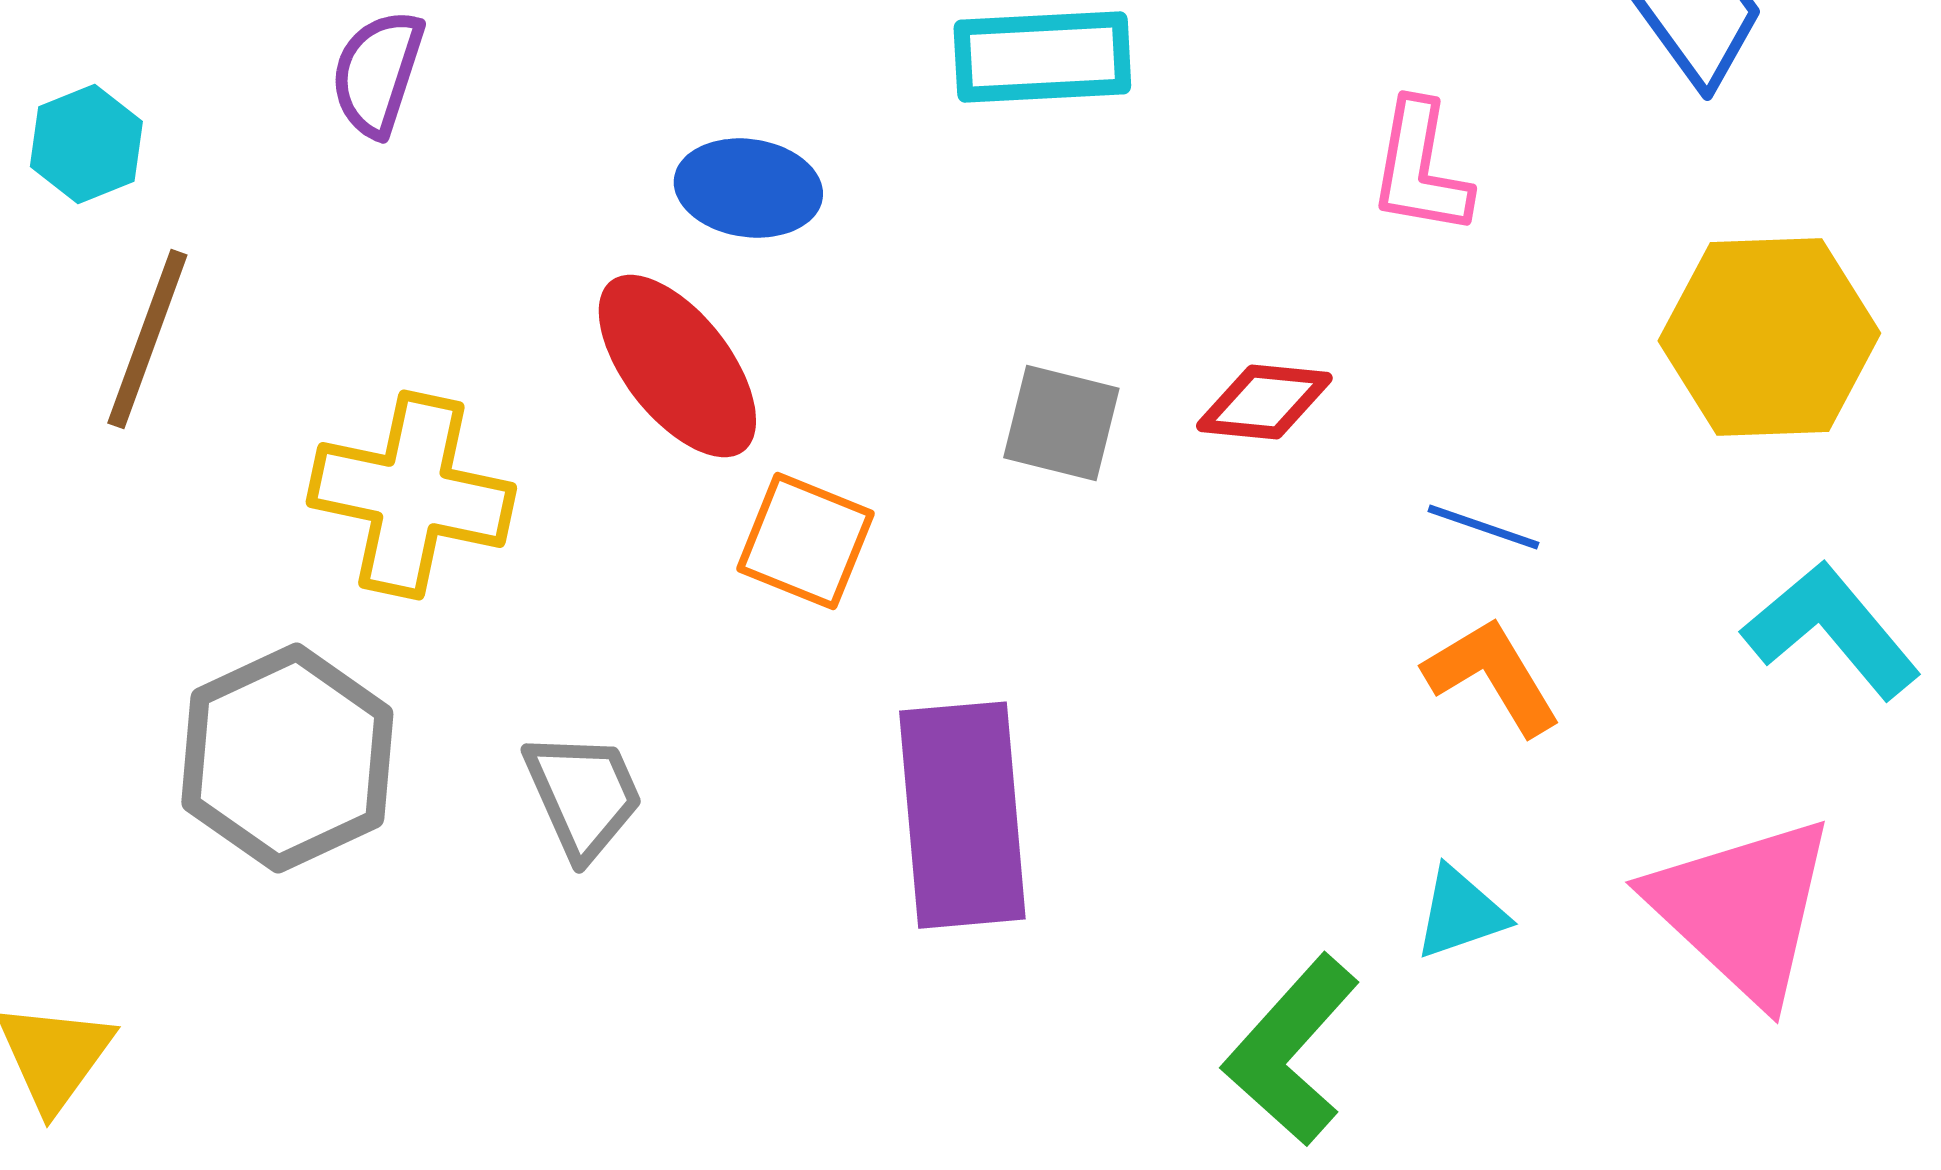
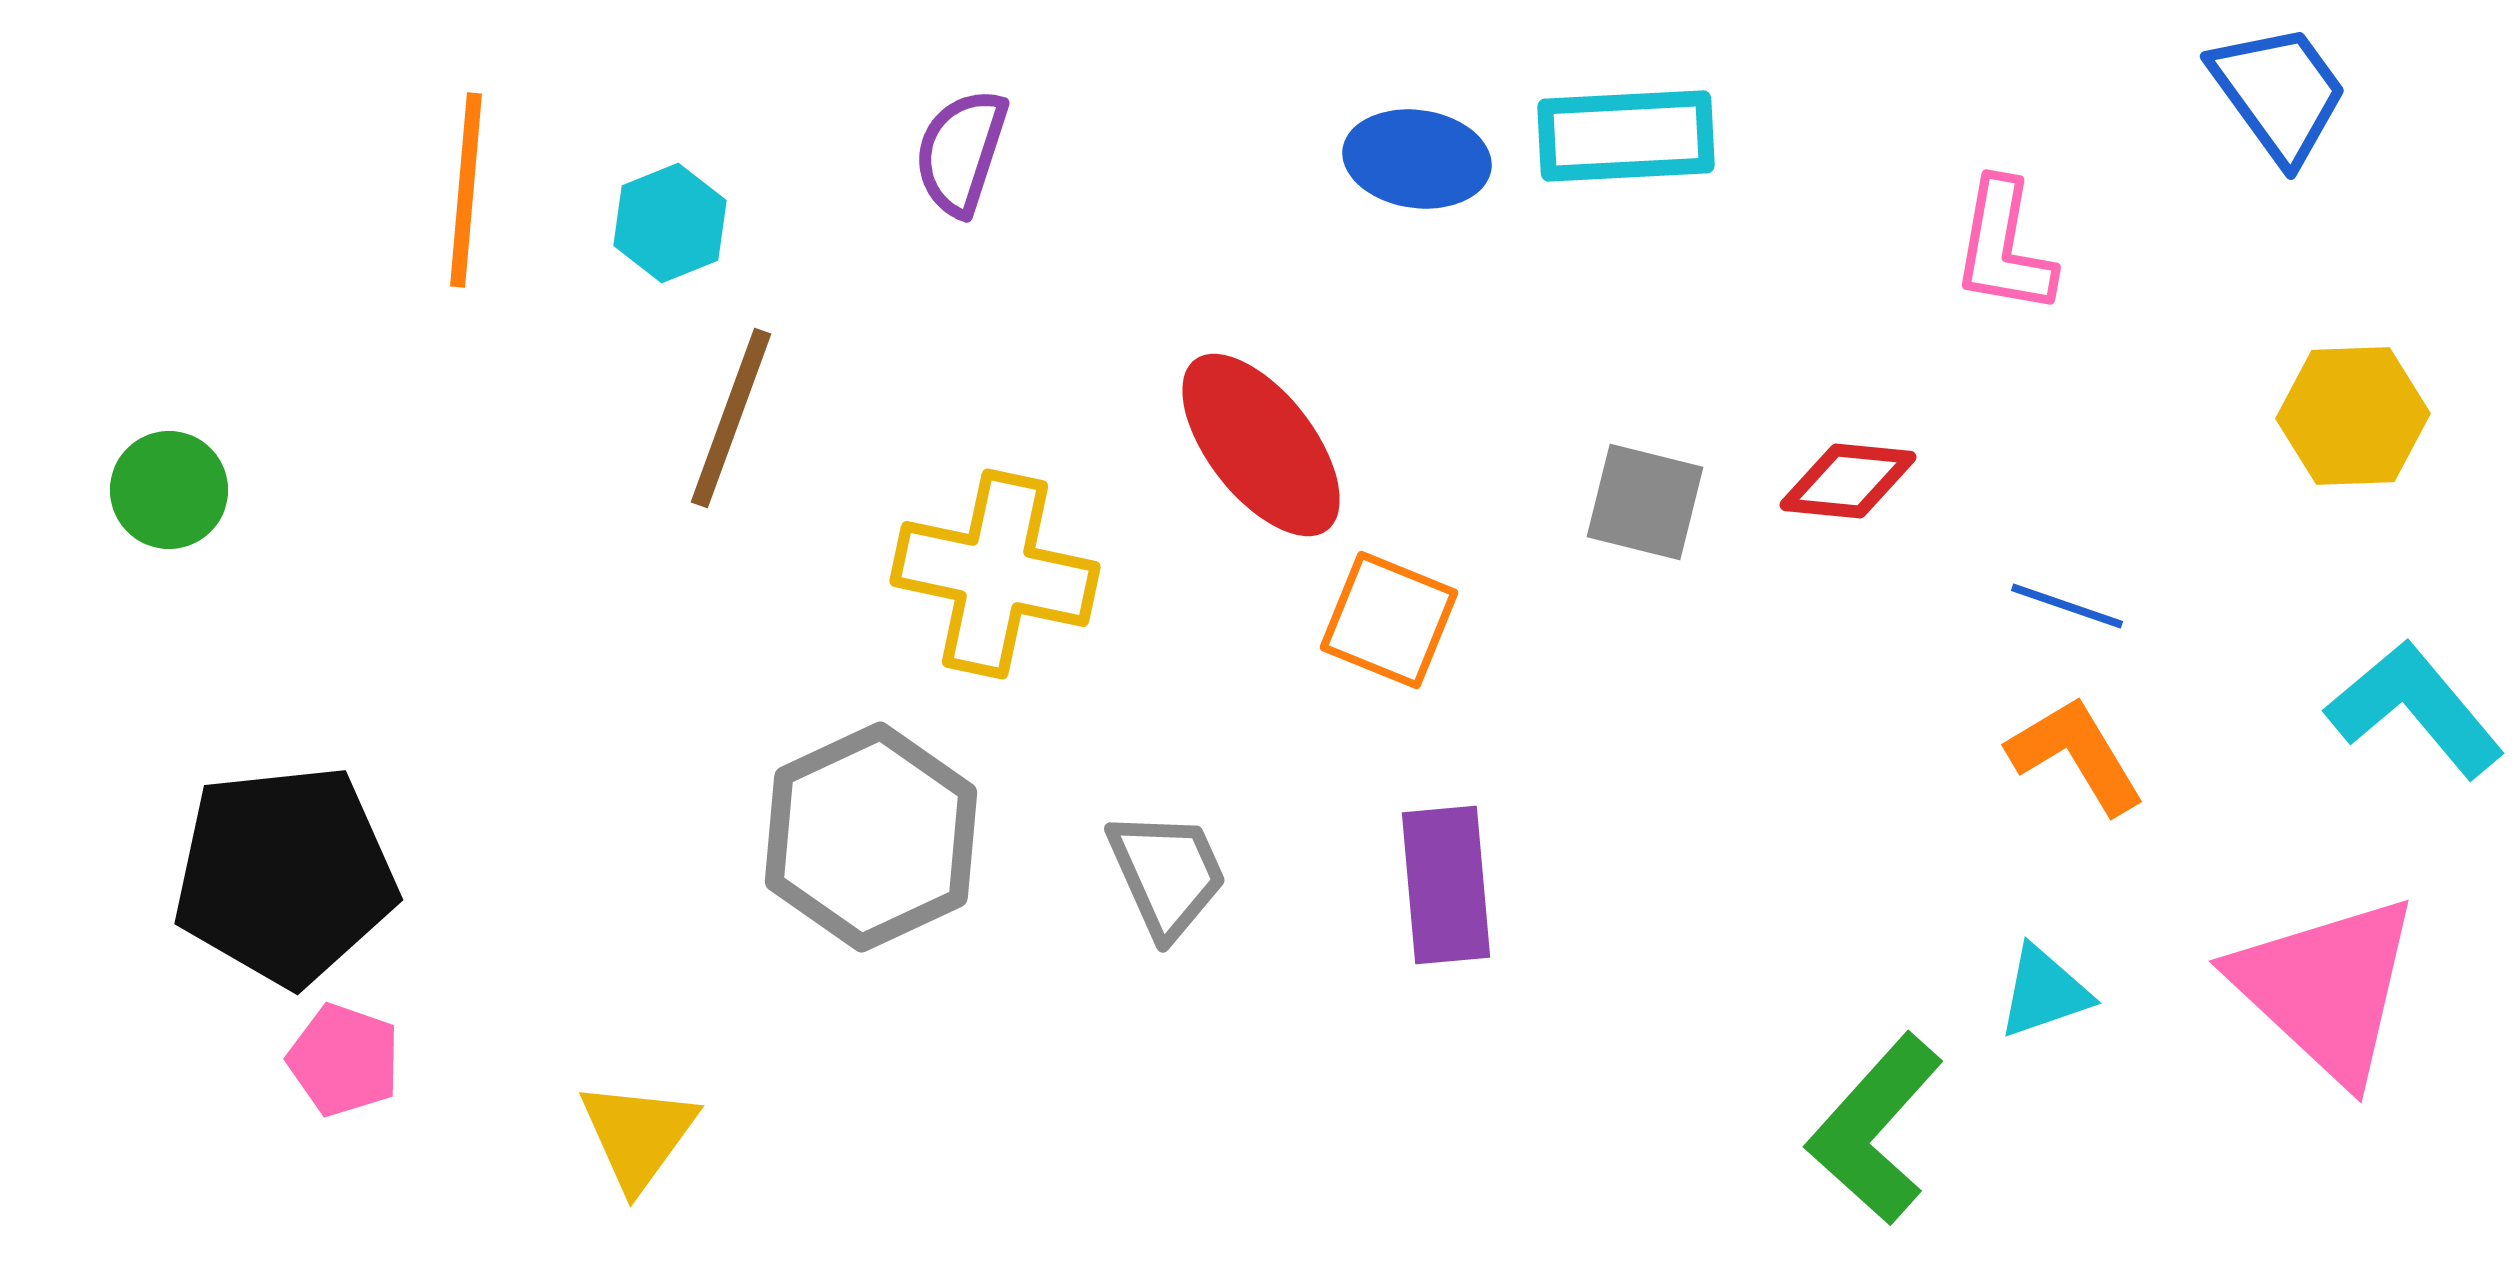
blue ellipse: (748, 188) -> (1417, 159), moved
yellow hexagon: (1769, 337) -> (2353, 416), size x0.7
purple rectangle: (962, 815) -> (1446, 885), moved, size x0.7

